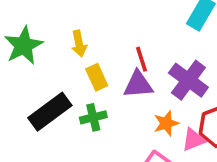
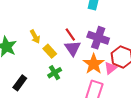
purple triangle: (138, 85) -> (73, 48), turned -42
black rectangle: (50, 112) -> (20, 83), moved, size x0.7
orange star: (166, 123) -> (94, 64), size x1.5

